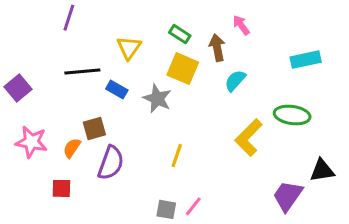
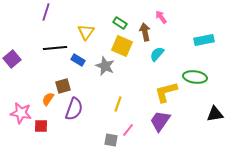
yellow L-shape: (249, 137) -> (166, 92), turned 30
pink star: (31, 142) -> (21, 113), moved
purple trapezoid: (288, 196) -> (160, 121), moved
pink line: (193, 206) -> (128, 130), moved

